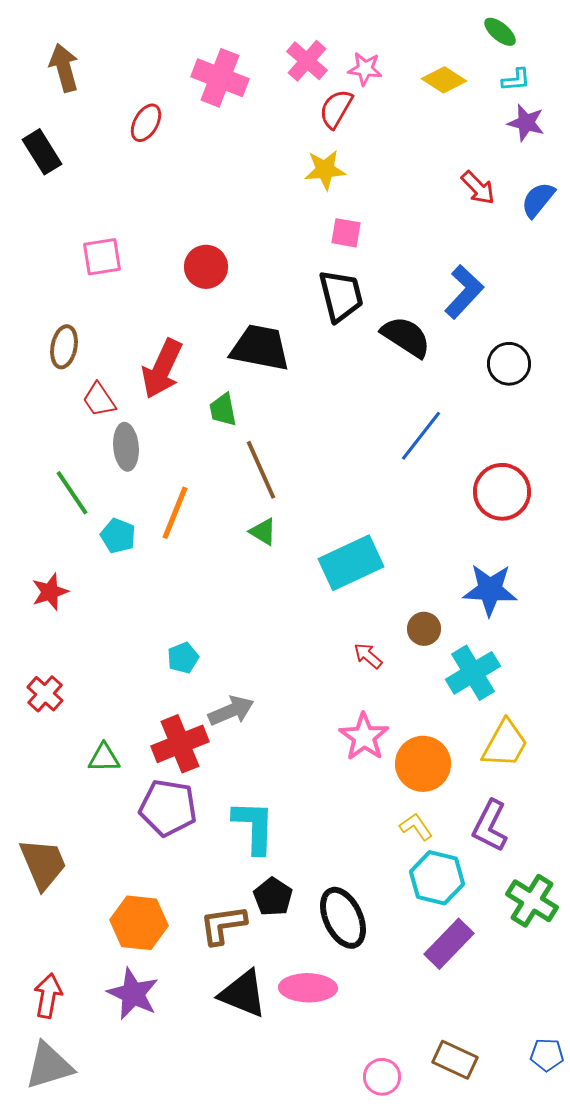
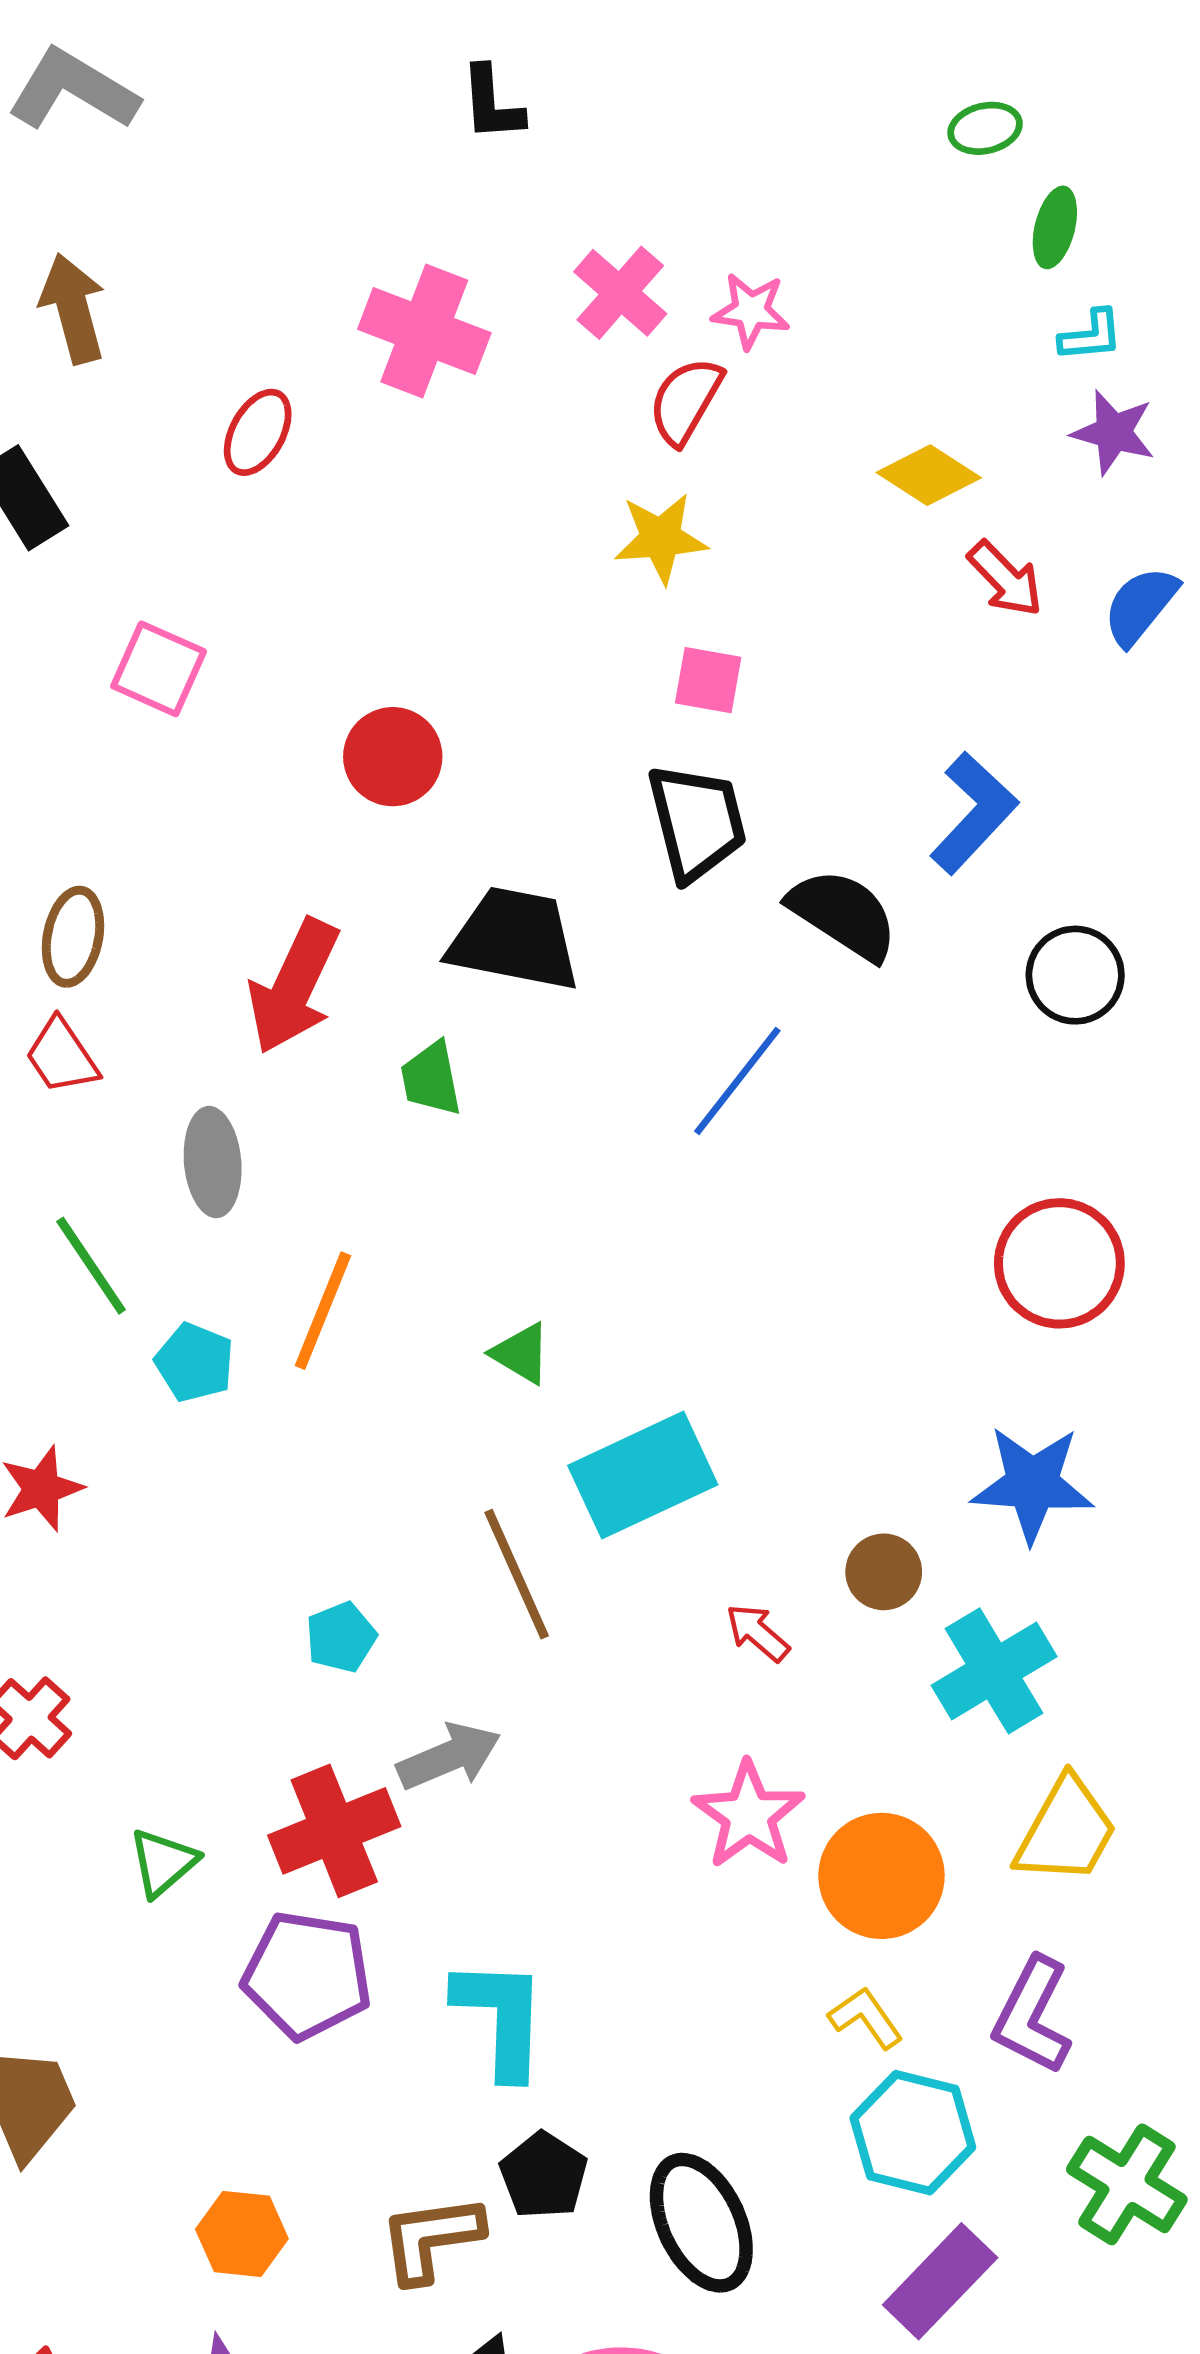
green ellipse: (500, 32) -> (1055, 227), turned 64
yellow diamond: (444, 80) -> (929, 475), moved
pink square: (102, 257) -> (159, 669), moved, turned 33
red trapezoid: (99, 400) -> (62, 1056), moved
blue line: (421, 436) -> (737, 1081), moved
brown line: (261, 470) -> (517, 1574), moved
cyan rectangle: (351, 563) -> (643, 1475), moved
green triangle: (104, 758) -> (163, 1862), turned -40
orange hexagon: (139, 923) -> (242, 2234), size x0.7

